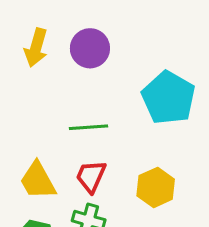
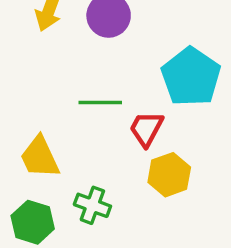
red trapezoid: (91, 176) -> (146, 129), moved

